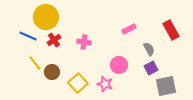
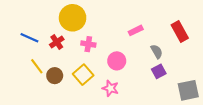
yellow circle: (46, 17) -> (73, 18), moved
pink circle: (119, 65) -> (117, 61), moved
yellow square: (78, 83) -> (83, 75), moved
gray square: (166, 86) -> (188, 90), moved

